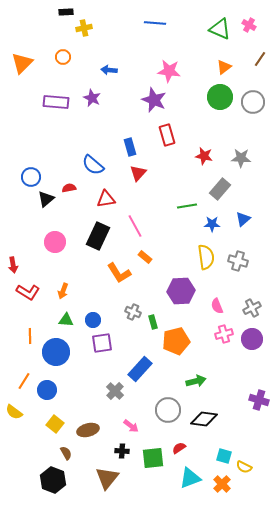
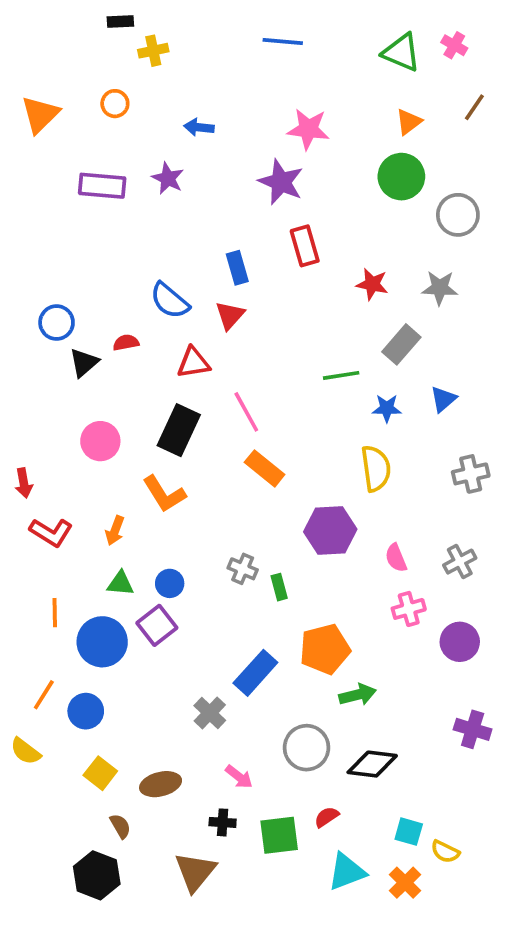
gray circle: (253, 102) -> (458, 215), moved
red triangle: (138, 173) -> (230, 315), moved
orange rectangle: (145, 257) -> (265, 468), size x1.5
gray cross: (238, 261) -> (471, 474), moved, turned -30
orange L-shape: (119, 273) -> (164, 494), moved
purple circle: (252, 339) -> (460, 642), moved
orange pentagon: (176, 341) -> (325, 649), moved
purple square: (102, 343) -> (157, 625), moved, turned -30

